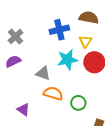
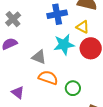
yellow triangle: (85, 41) -> (83, 27), turned -40

